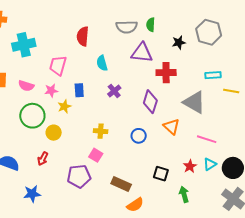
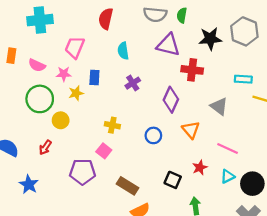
black star: (179, 42) -> (210, 39), size x1.5
gray triangle: (194, 102) -> (219, 106), size x0.7
red star: (190, 166) -> (200, 168), moved
blue star: (32, 194) -> (29, 184), turned 30

